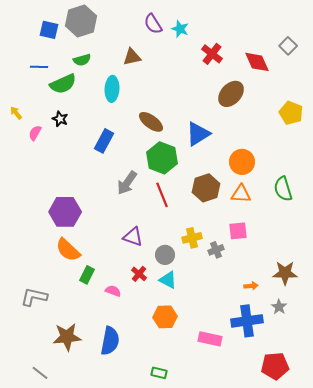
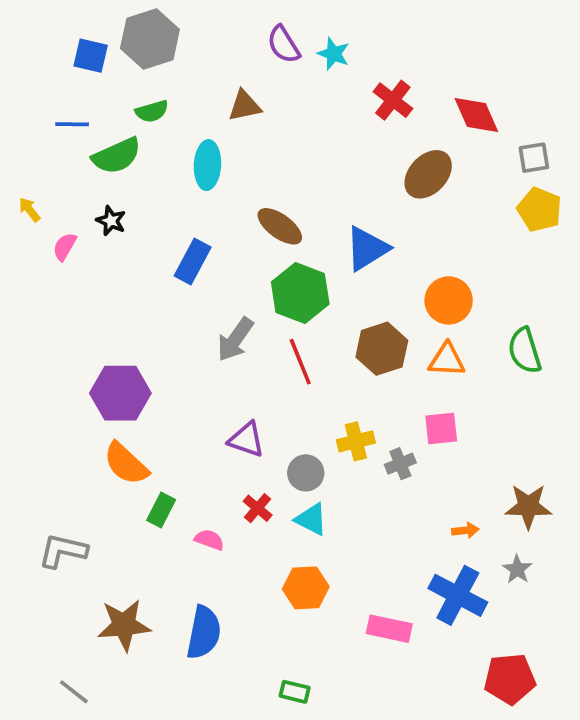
gray square: (288, 46) -> (534, 158), moved, turned 36
blue cross: (247, 321) -> (458, 595), turned 36

